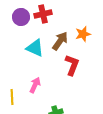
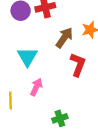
cyan triangle: (35, 48) -> (27, 57), moved, turned 36

